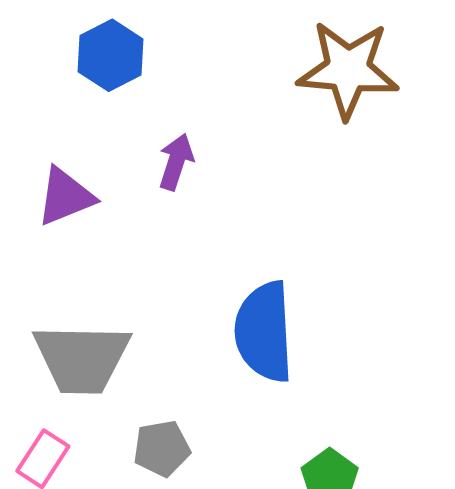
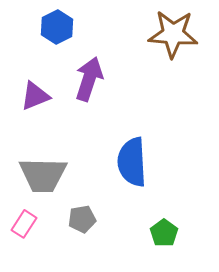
purple arrow: (176, 162) -> (89, 79), size x1.6

